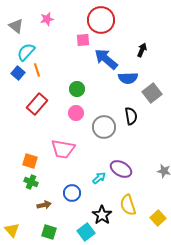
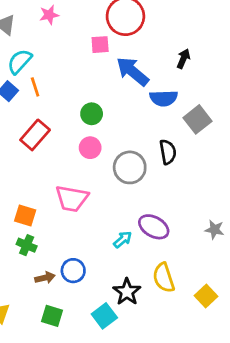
blue circle: (72, 193) -> (73, 271), moved

